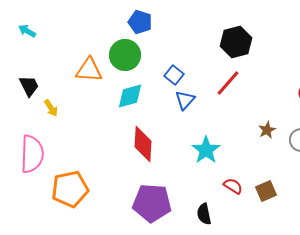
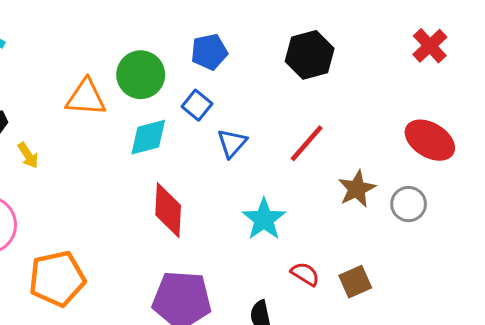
blue pentagon: (140, 22) -> (209, 52), moved, turned -30
blue square: (174, 75) -> (197, 105), moved
red line: (228, 83) -> (307, 143), moved
brown star: (267, 130) -> (357, 189), size x1.4

